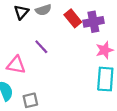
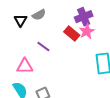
red rectangle: (73, 18) -> (72, 33), moved
pink star: (105, 50) -> (87, 31), moved

